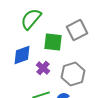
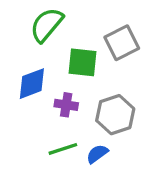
purple cross: (43, 68) -> (66, 105), turned -32

